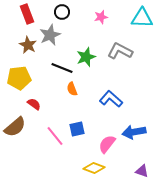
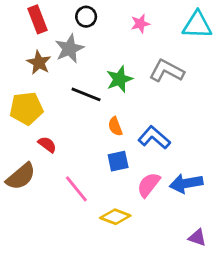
orange semicircle: (72, 89) -> (115, 126), moved
blue square: (77, 129) -> (118, 161), moved
pink semicircle: (107, 144) -> (149, 185), moved
yellow diamond: (94, 168) -> (115, 217), moved

